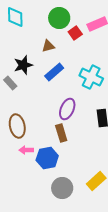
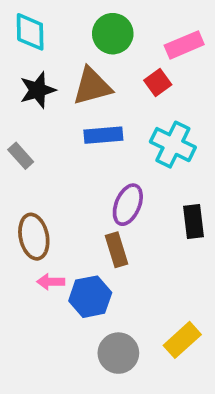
red square: (75, 33) -> (158, 83), moved
brown triangle: (48, 46) -> (92, 86), size x1.6
black star: (23, 65) -> (38, 90), moved
blue rectangle: (54, 72) -> (103, 135), turned 36

